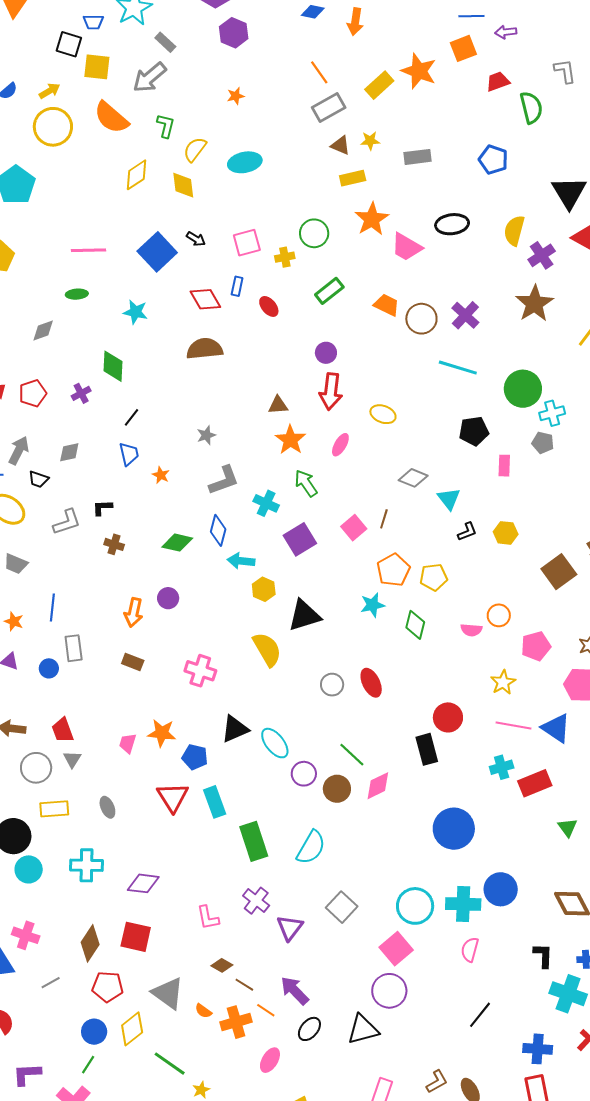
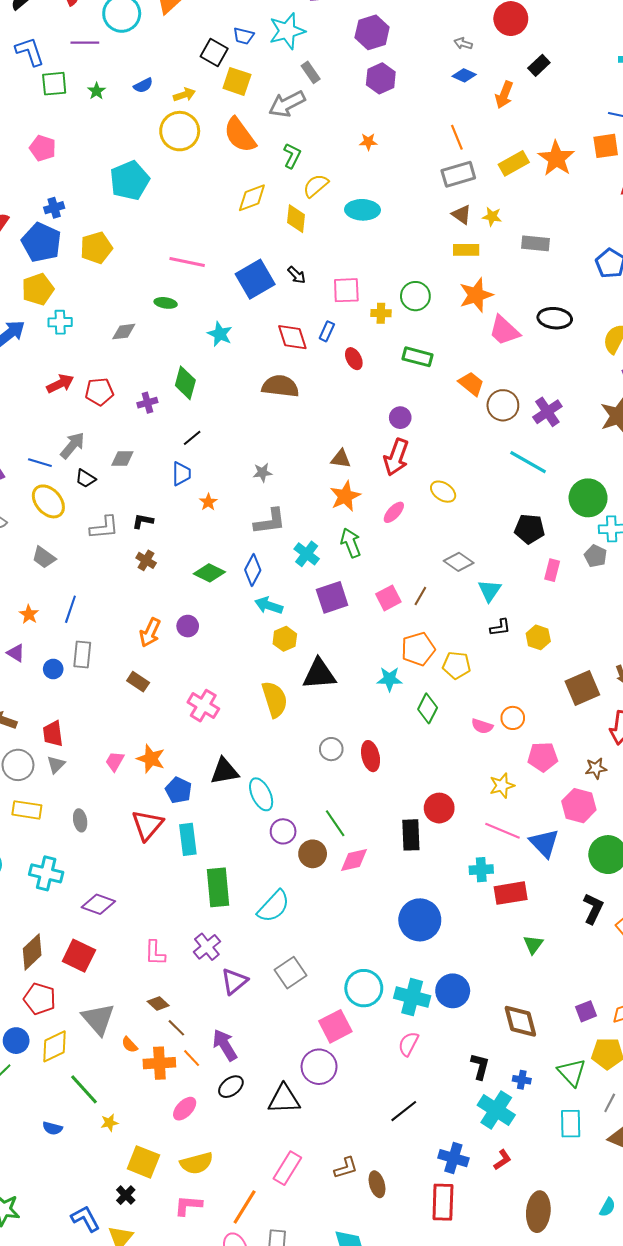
green rectangle: (329, 291) -> (418, 357), turned 40

